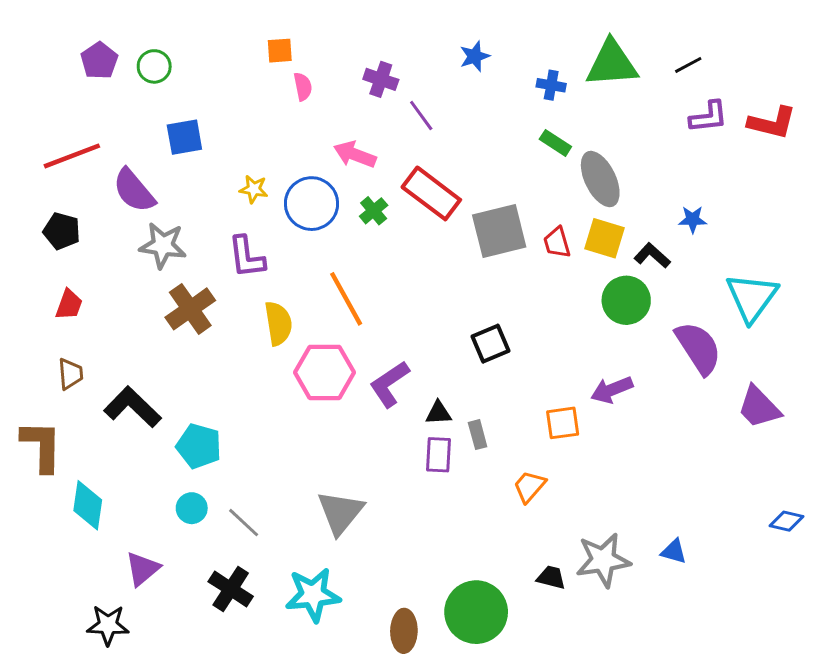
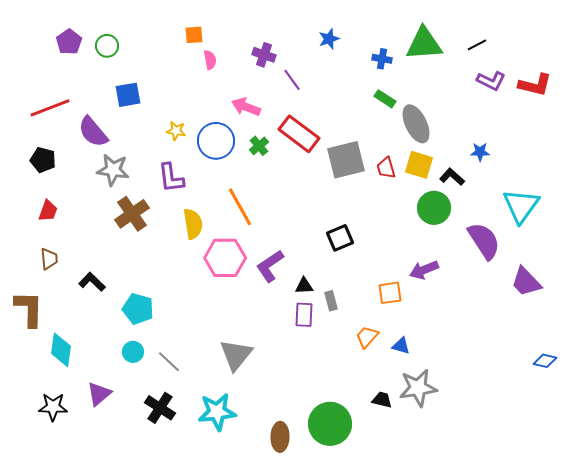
purple L-shape: (708, 117) -> (491, 81), turned 32
black L-shape: (132, 407) -> (92, 282), size x0.7
blue triangle: (674, 551) -> (401, 346), moved
black star: (108, 625) -> (53, 407), moved

